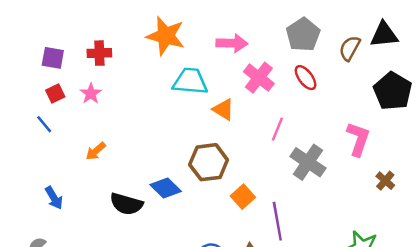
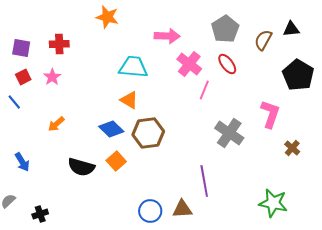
black triangle: (384, 35) -> (291, 29), size x0.7
orange star: (166, 36) -> (107, 17), moved, size x0.7
orange triangle: (223, 109) -> (129, 100), moved
pink line: (277, 129) -> (204, 90), moved
blue diamond: (166, 188) -> (111, 129), moved
orange square: (243, 197) -> (116, 161), moved

